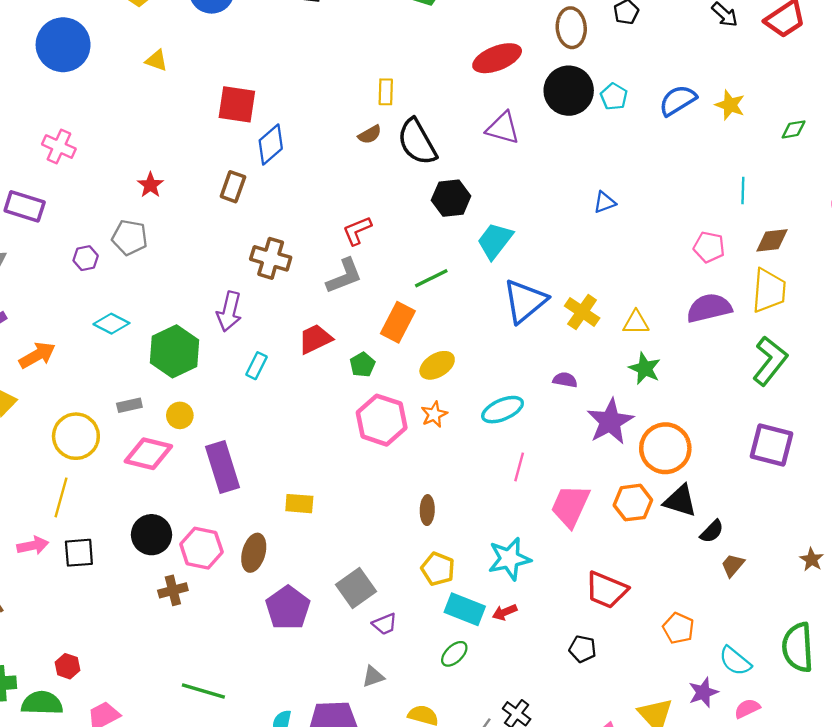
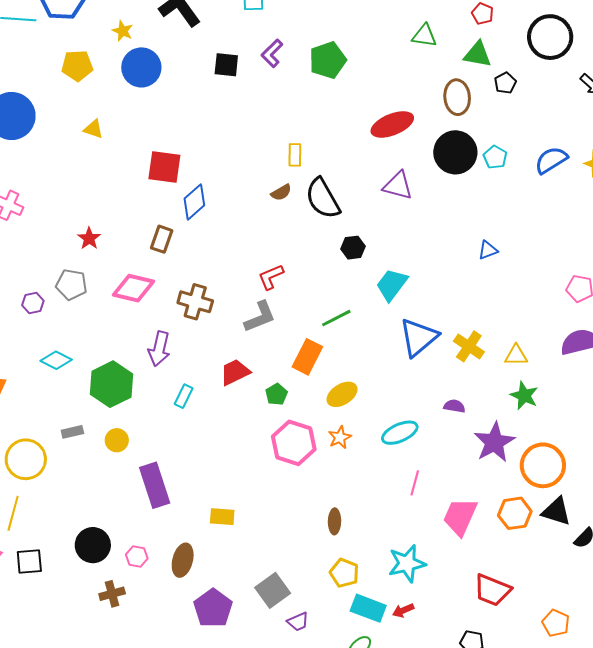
black hexagon: (451, 198) -> (353, 248), size x0.7
pink diamond: (148, 454) -> (133, 288), moved
pink hexagon: (201, 548) -> (137, 557), size x0.6

